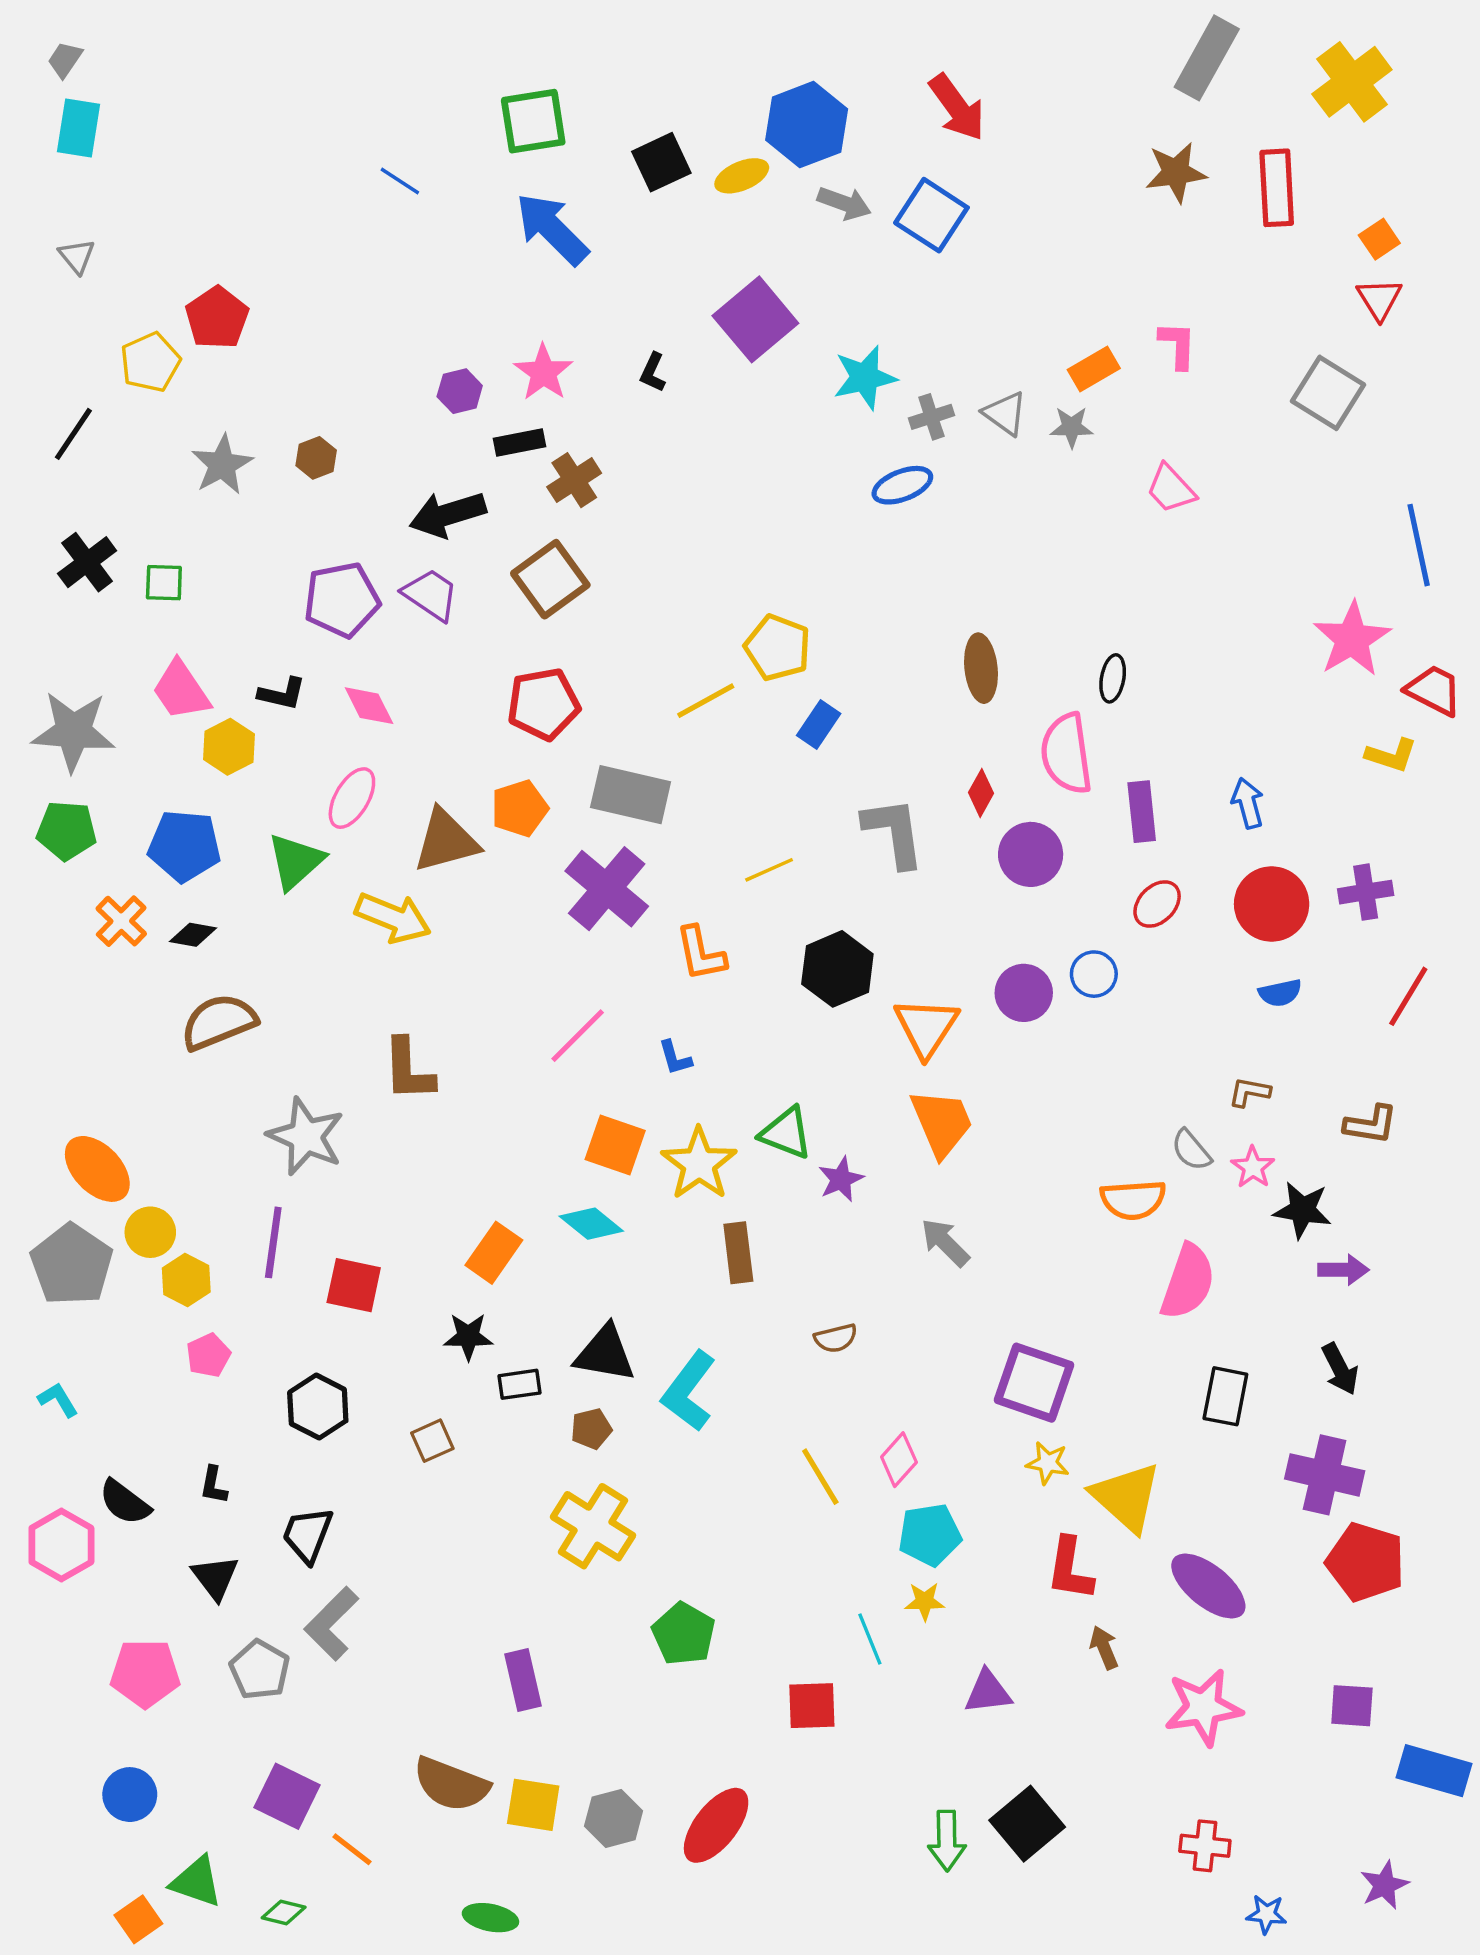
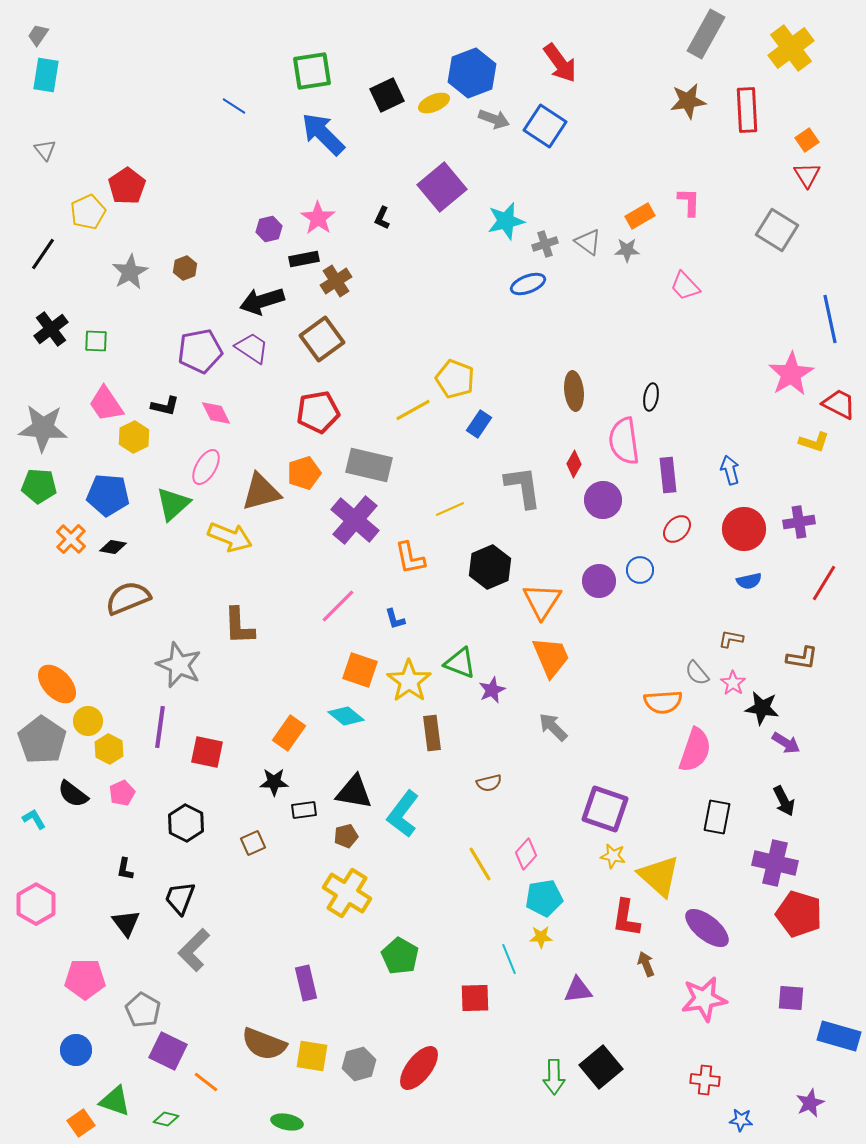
purple arrow: (1343, 1270) -> (786, 743), turned 32
black semicircle: (125, 1502) -> (73, 794), moved
gray pentagon: (260, 1670) -> (143, 1010), moved

